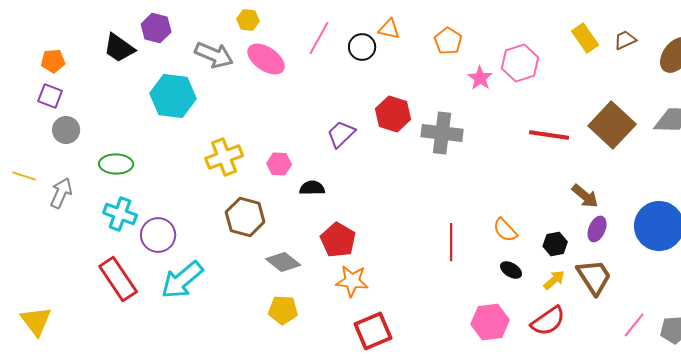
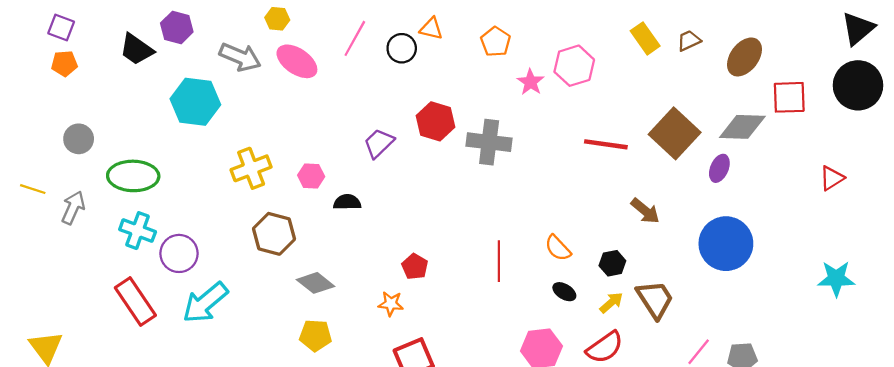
purple square: (50, 96) -> (61, 27), moved
green ellipse: (116, 164) -> (133, 176), size x1.4
purple ellipse: (597, 229) -> (719, 168), moved
red pentagon: (338, 240) -> (415, 267), moved, size x0.7
orange star: (352, 281) -> (391, 304), size x0.7

